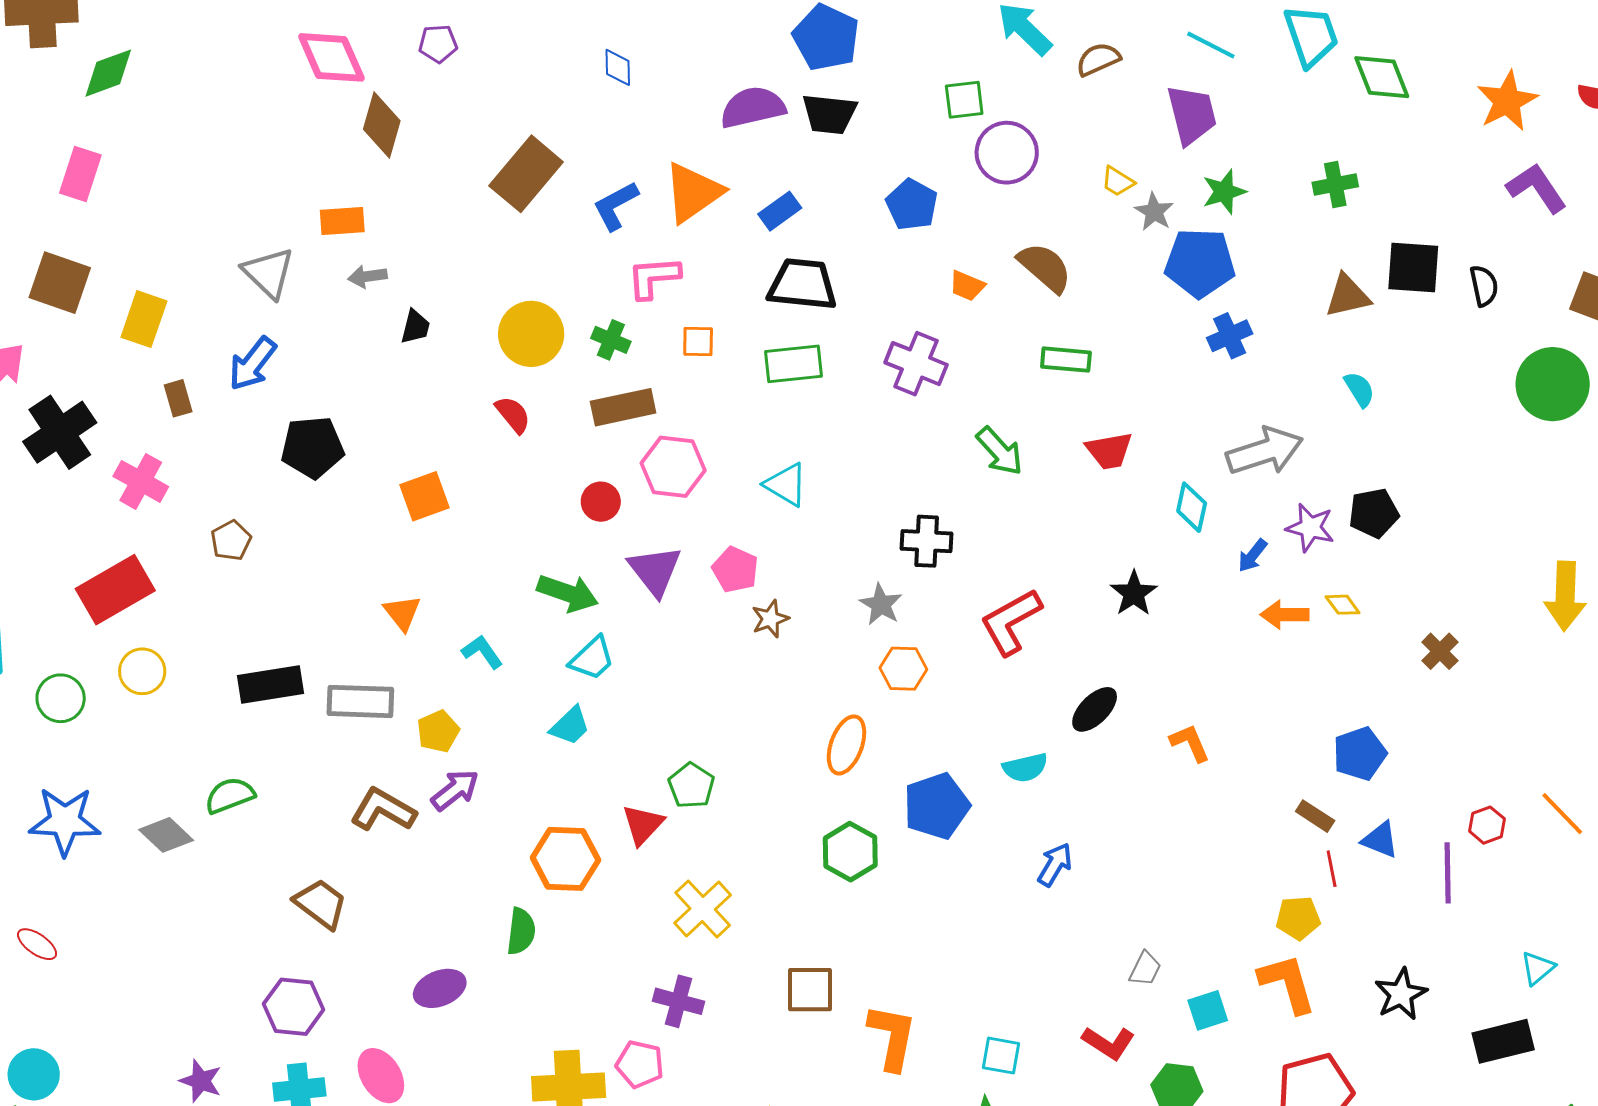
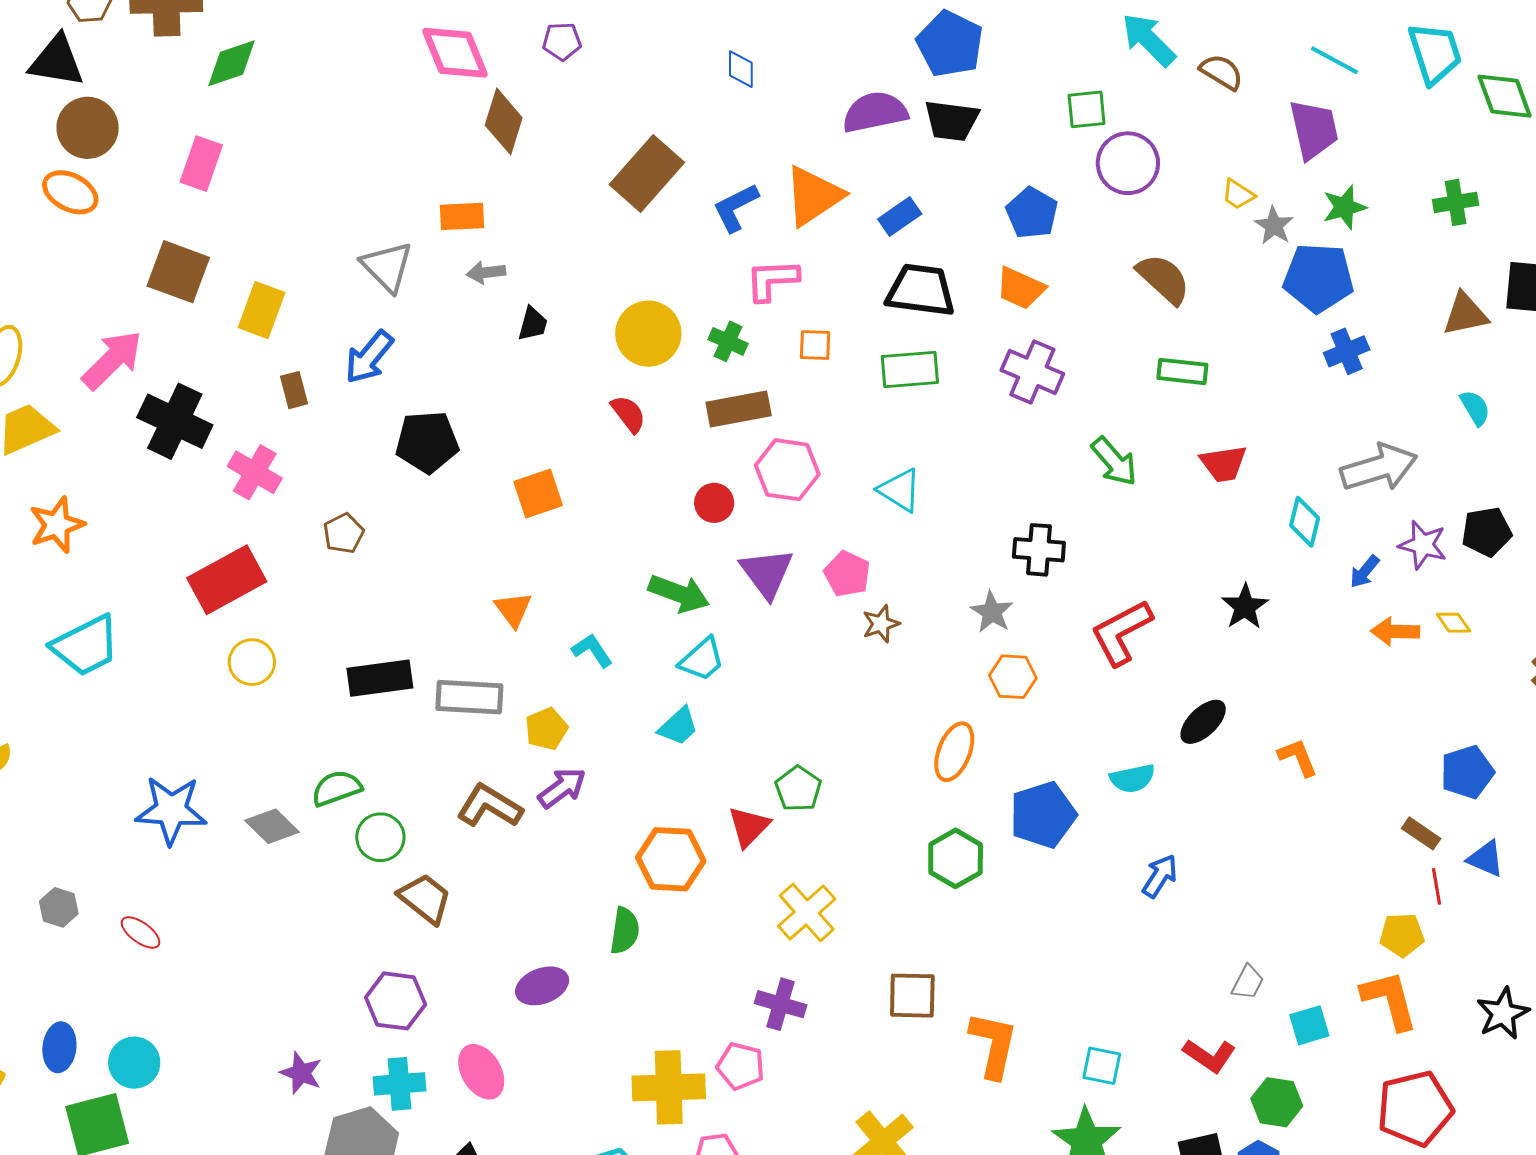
brown semicircle: (1098, 59) -> (1221, 72), turned 54
orange trapezoid: (967, 286) -> (1021, 288), moved, size x1.4
black cross: (60, 432) -> (175, 421), turned -32
green circle: (61, 698) -> (380, 837), moved

